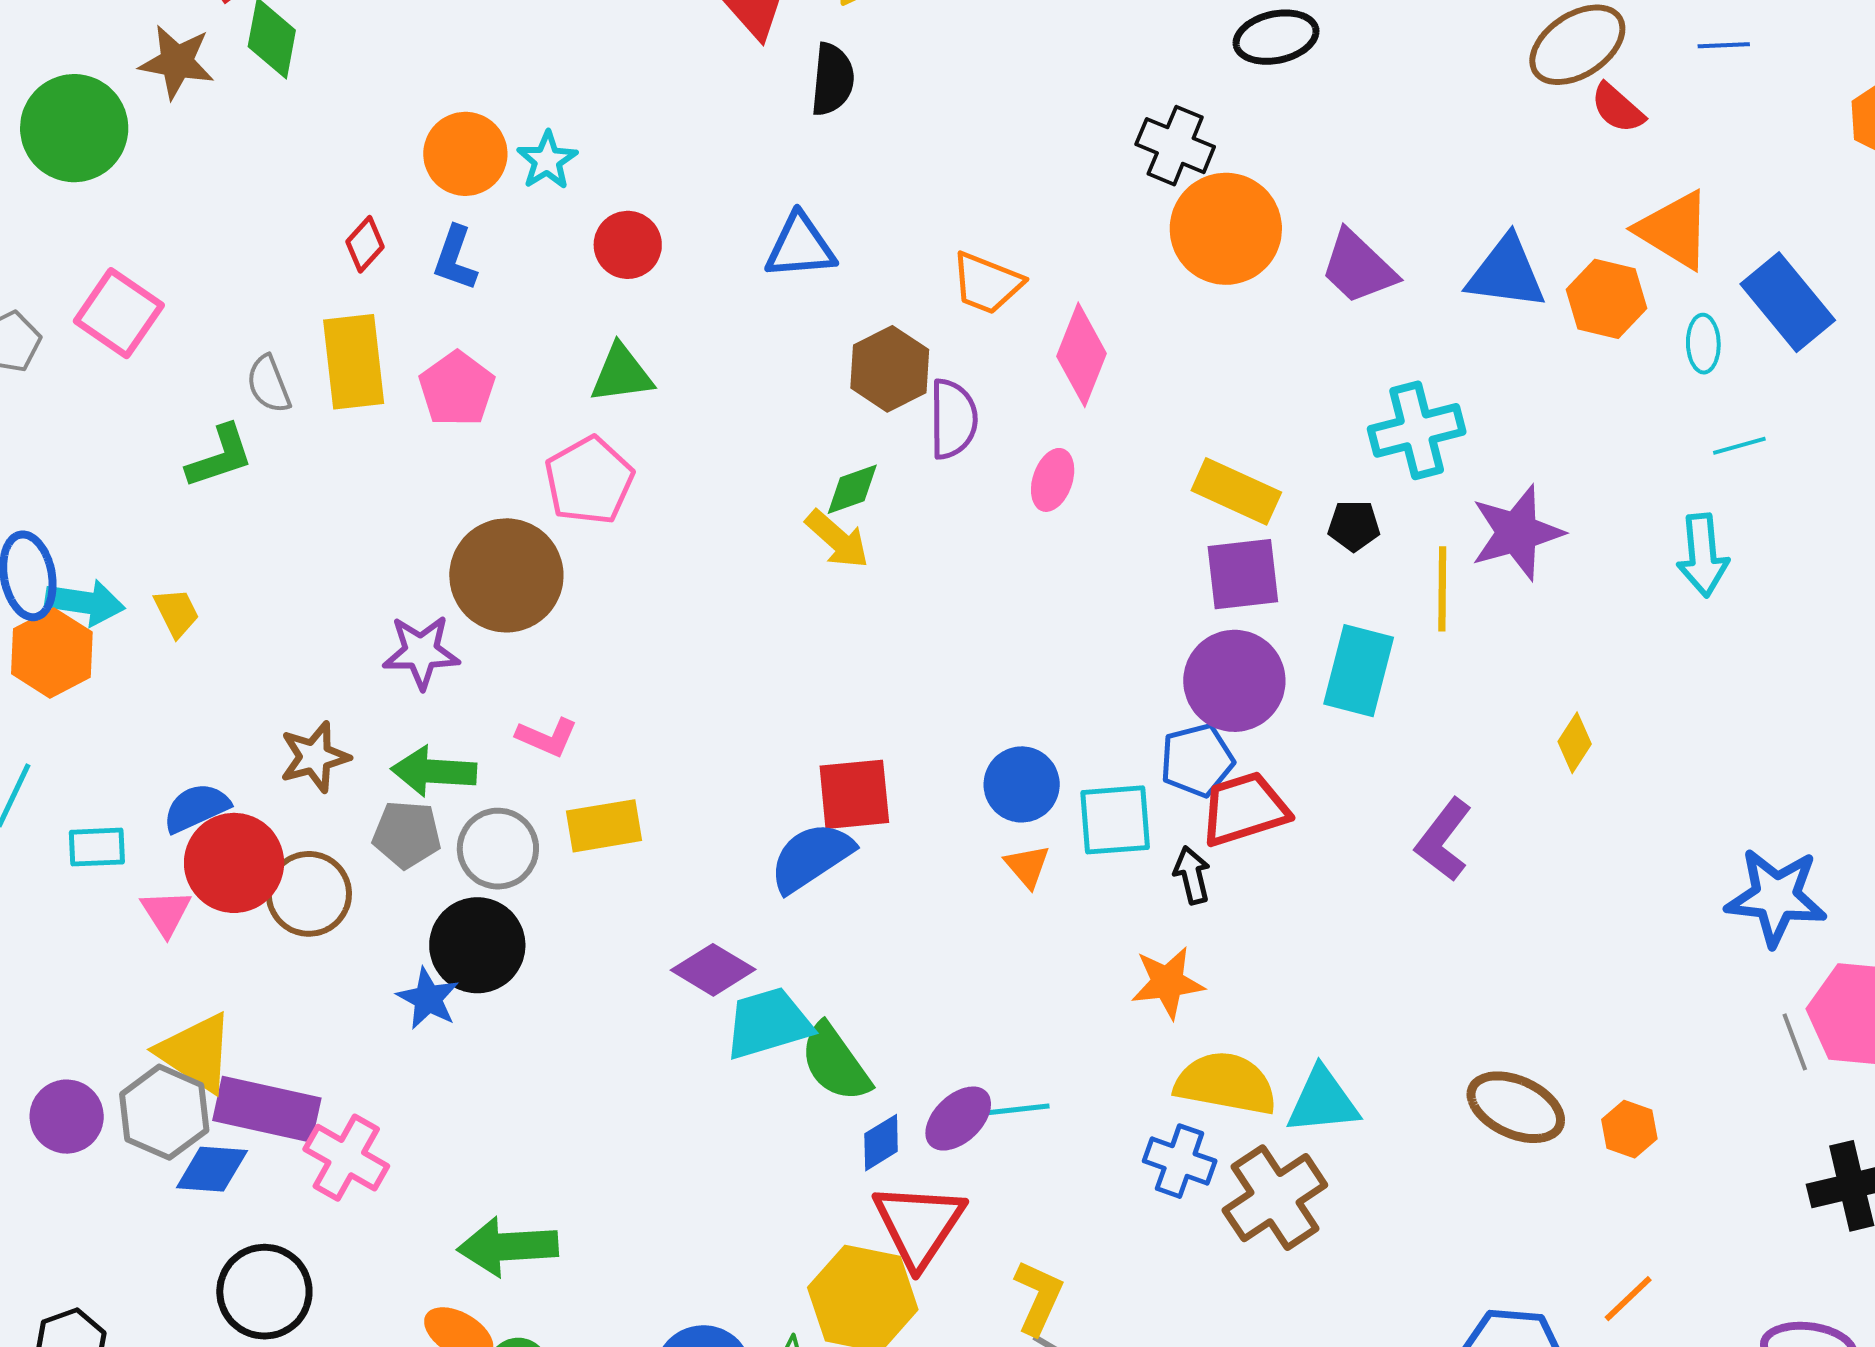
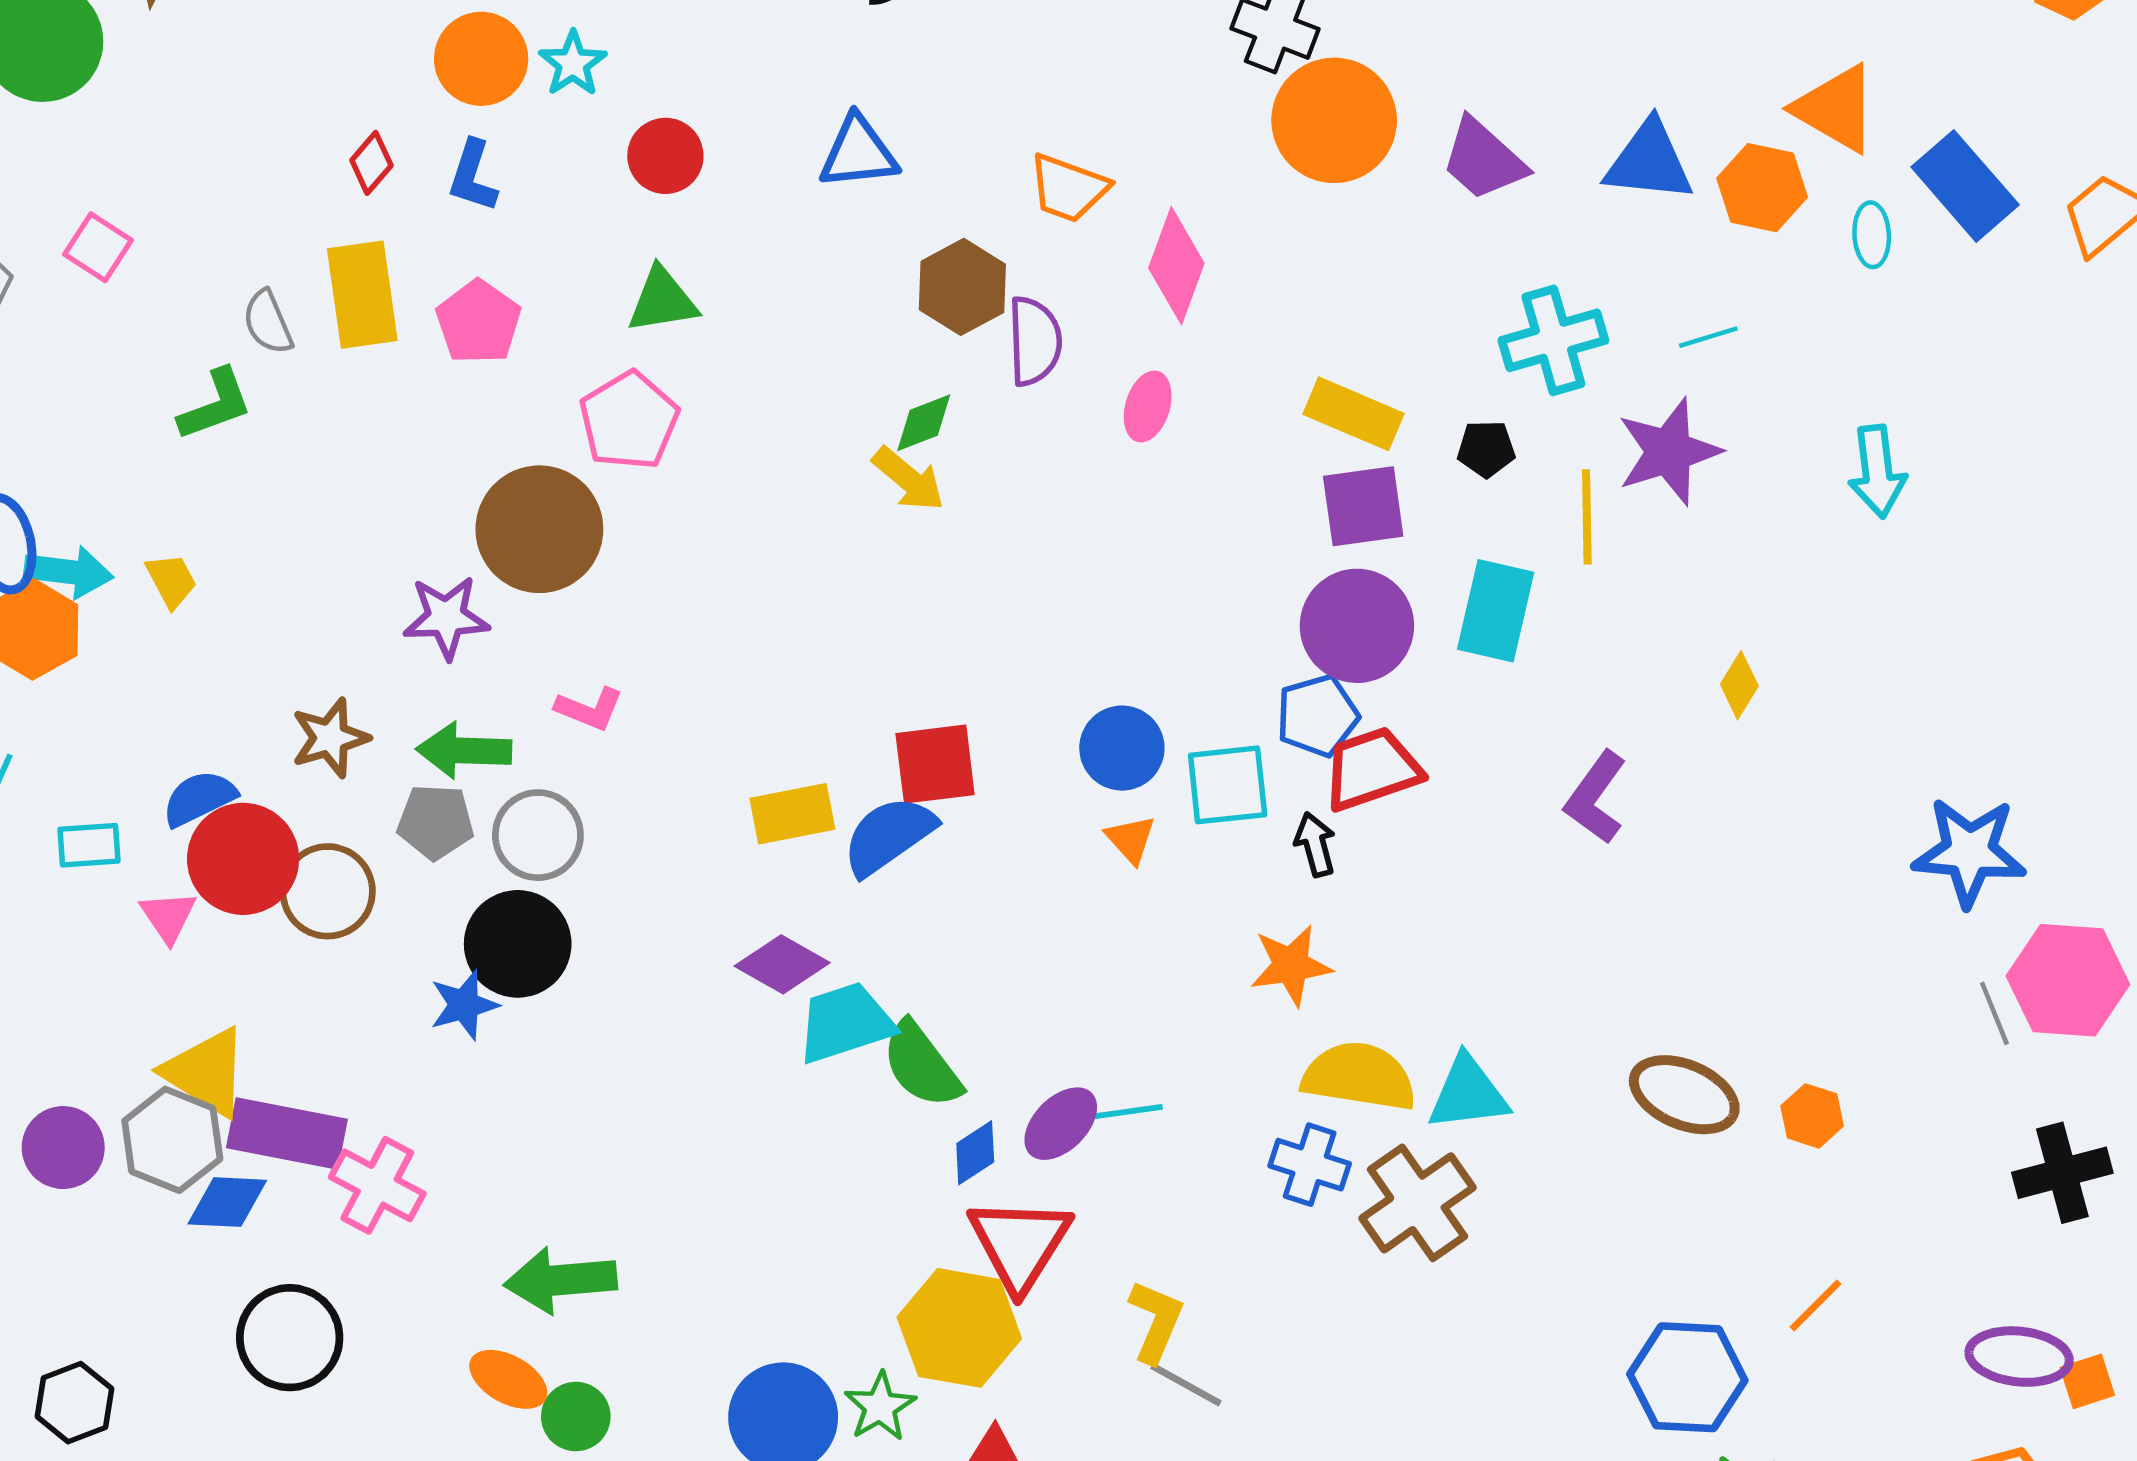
pink square: (119, 313) -> (98, 247), size x0.7
cyan line: (1739, 446) -> (1708, 337), moved
yellow rectangle: (604, 826) -> (792, 814), moved
blue star: (428, 999) -> (464, 1005), turned 30

